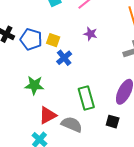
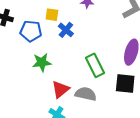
blue pentagon: (31, 39) -> (31, 31), moved
black square: (113, 122) -> (125, 84), size x1.5

